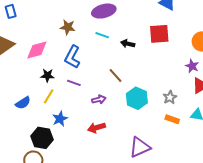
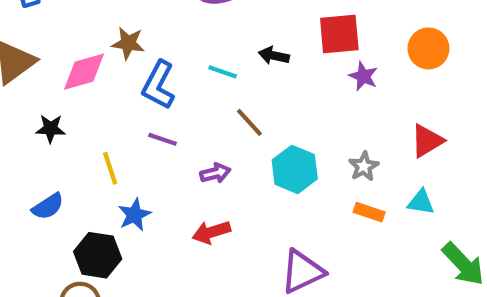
brown star: (68, 27) -> (128, 43), moved
cyan line: (102, 35) -> (223, 72), moved
purple star: (192, 66) -> (363, 76), moved
black star: (47, 75) -> (51, 129), moved
yellow line: (49, 96) -> (110, 168), turned -49
blue semicircle: (23, 103) -> (48, 206), moved

